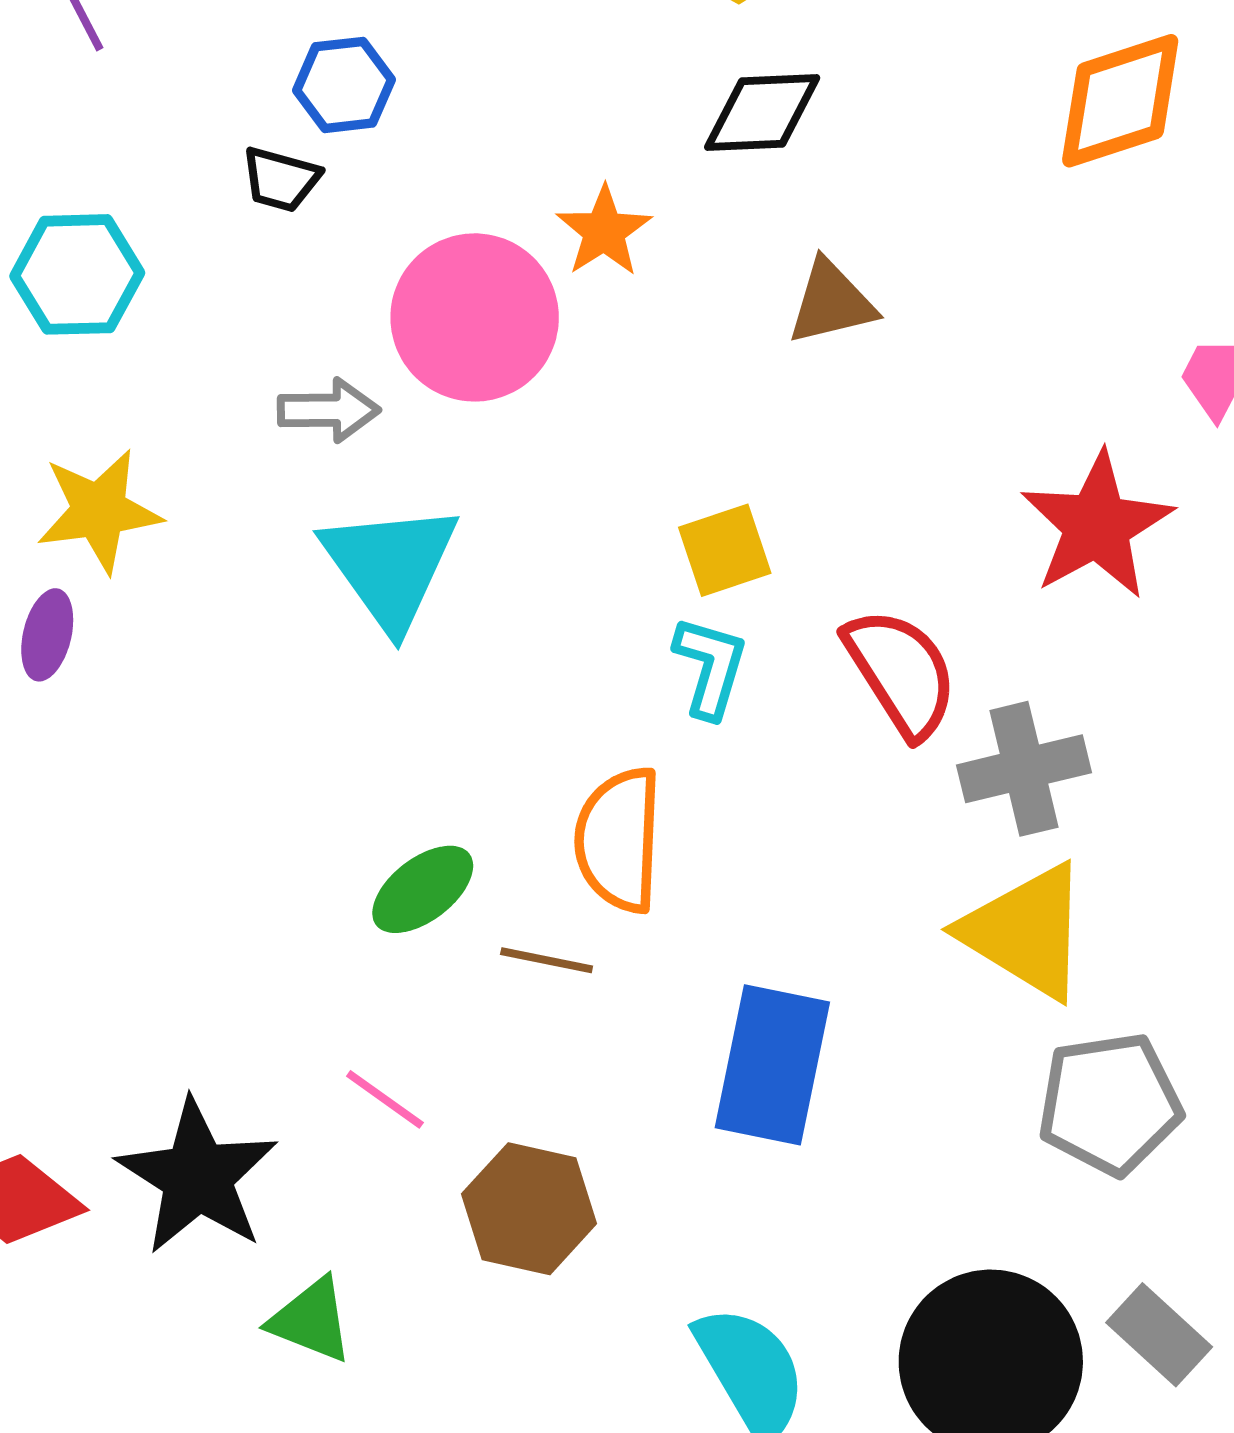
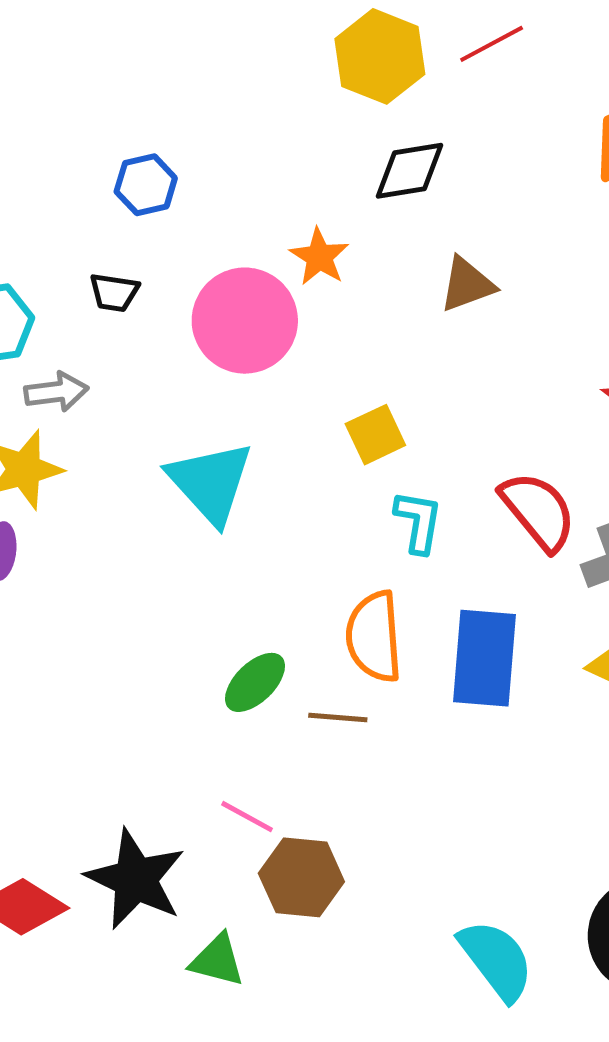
black trapezoid: (281, 179) -> (114, 292), moved
gray arrow: (329, 410) -> (56, 392), moved
yellow square: (725, 550) -> (375, 435), moved
blue rectangle: (772, 1065) -> (485, 658), moved
brown hexagon: (529, 1209) -> (301, 877), moved

